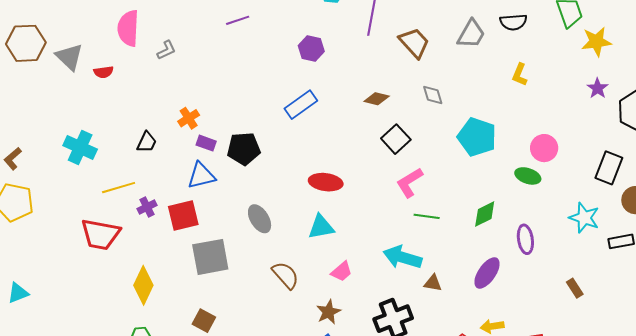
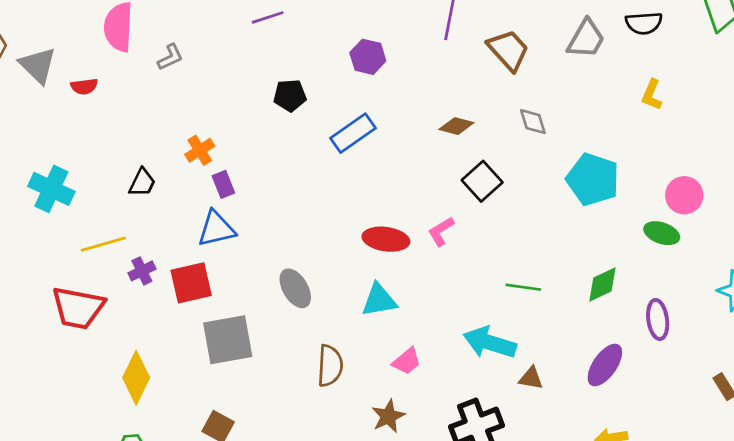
purple rectangle: (206, 143) -> (223, 184), turned 48
black pentagon: (244, 149) -> (290, 96), moved, size x0.7
pink L-shape: (410, 183) -> (441, 231), moved, size x0.7
brown semicircle: (285, 275) -> (330, 366), turned 44

